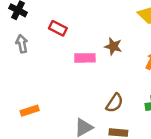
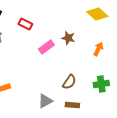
pink rectangle: (85, 58) -> (46, 47), turned -35

